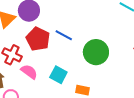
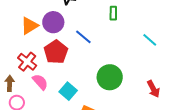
blue line: (64, 35) -> (83, 37), moved

